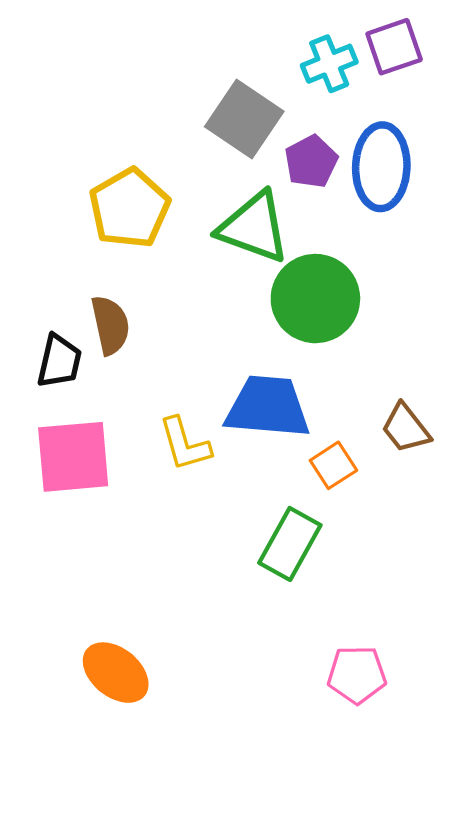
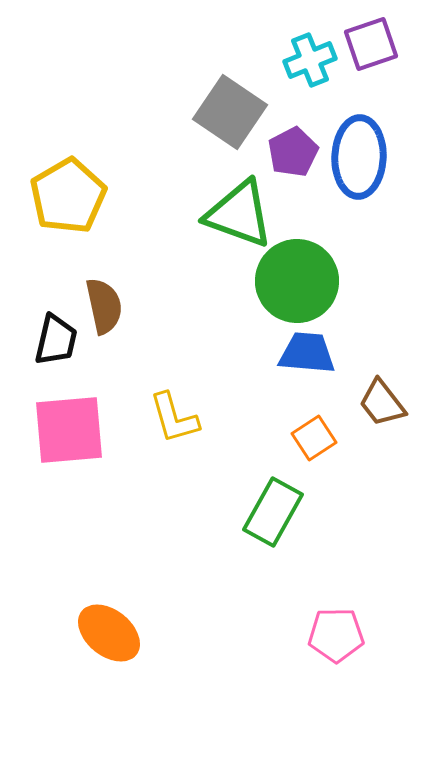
yellow pentagon: (129, 208) -> (68, 196), moved
blue trapezoid: (268, 407) -> (307, 353), moved, size x0.7

